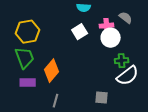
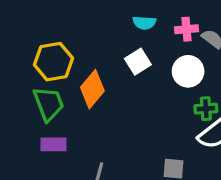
pink cross: (107, 26) -> (186, 29), moved
orange diamond: (52, 71) -> (92, 89), moved

